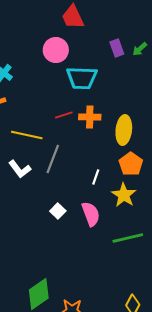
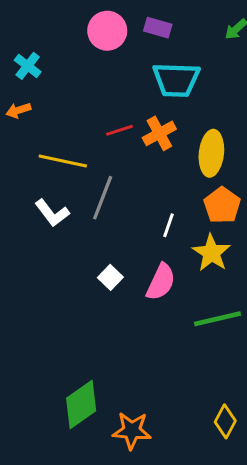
purple rectangle: (117, 48) -> (158, 28), moved, turned -54
cyan trapezoid: (82, 78) -> (176, 80), moved
orange cross: (90, 117) -> (159, 133), turned -30
pink semicircle: (91, 214) -> (161, 282), turned 45

